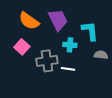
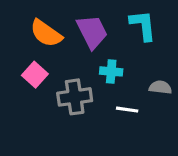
cyan L-shape: (90, 31) -> (143, 25), moved
white line: (68, 69) -> (127, 110), moved

